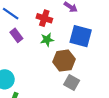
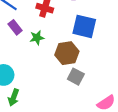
green star: (47, 40) -> (37, 38), moved

